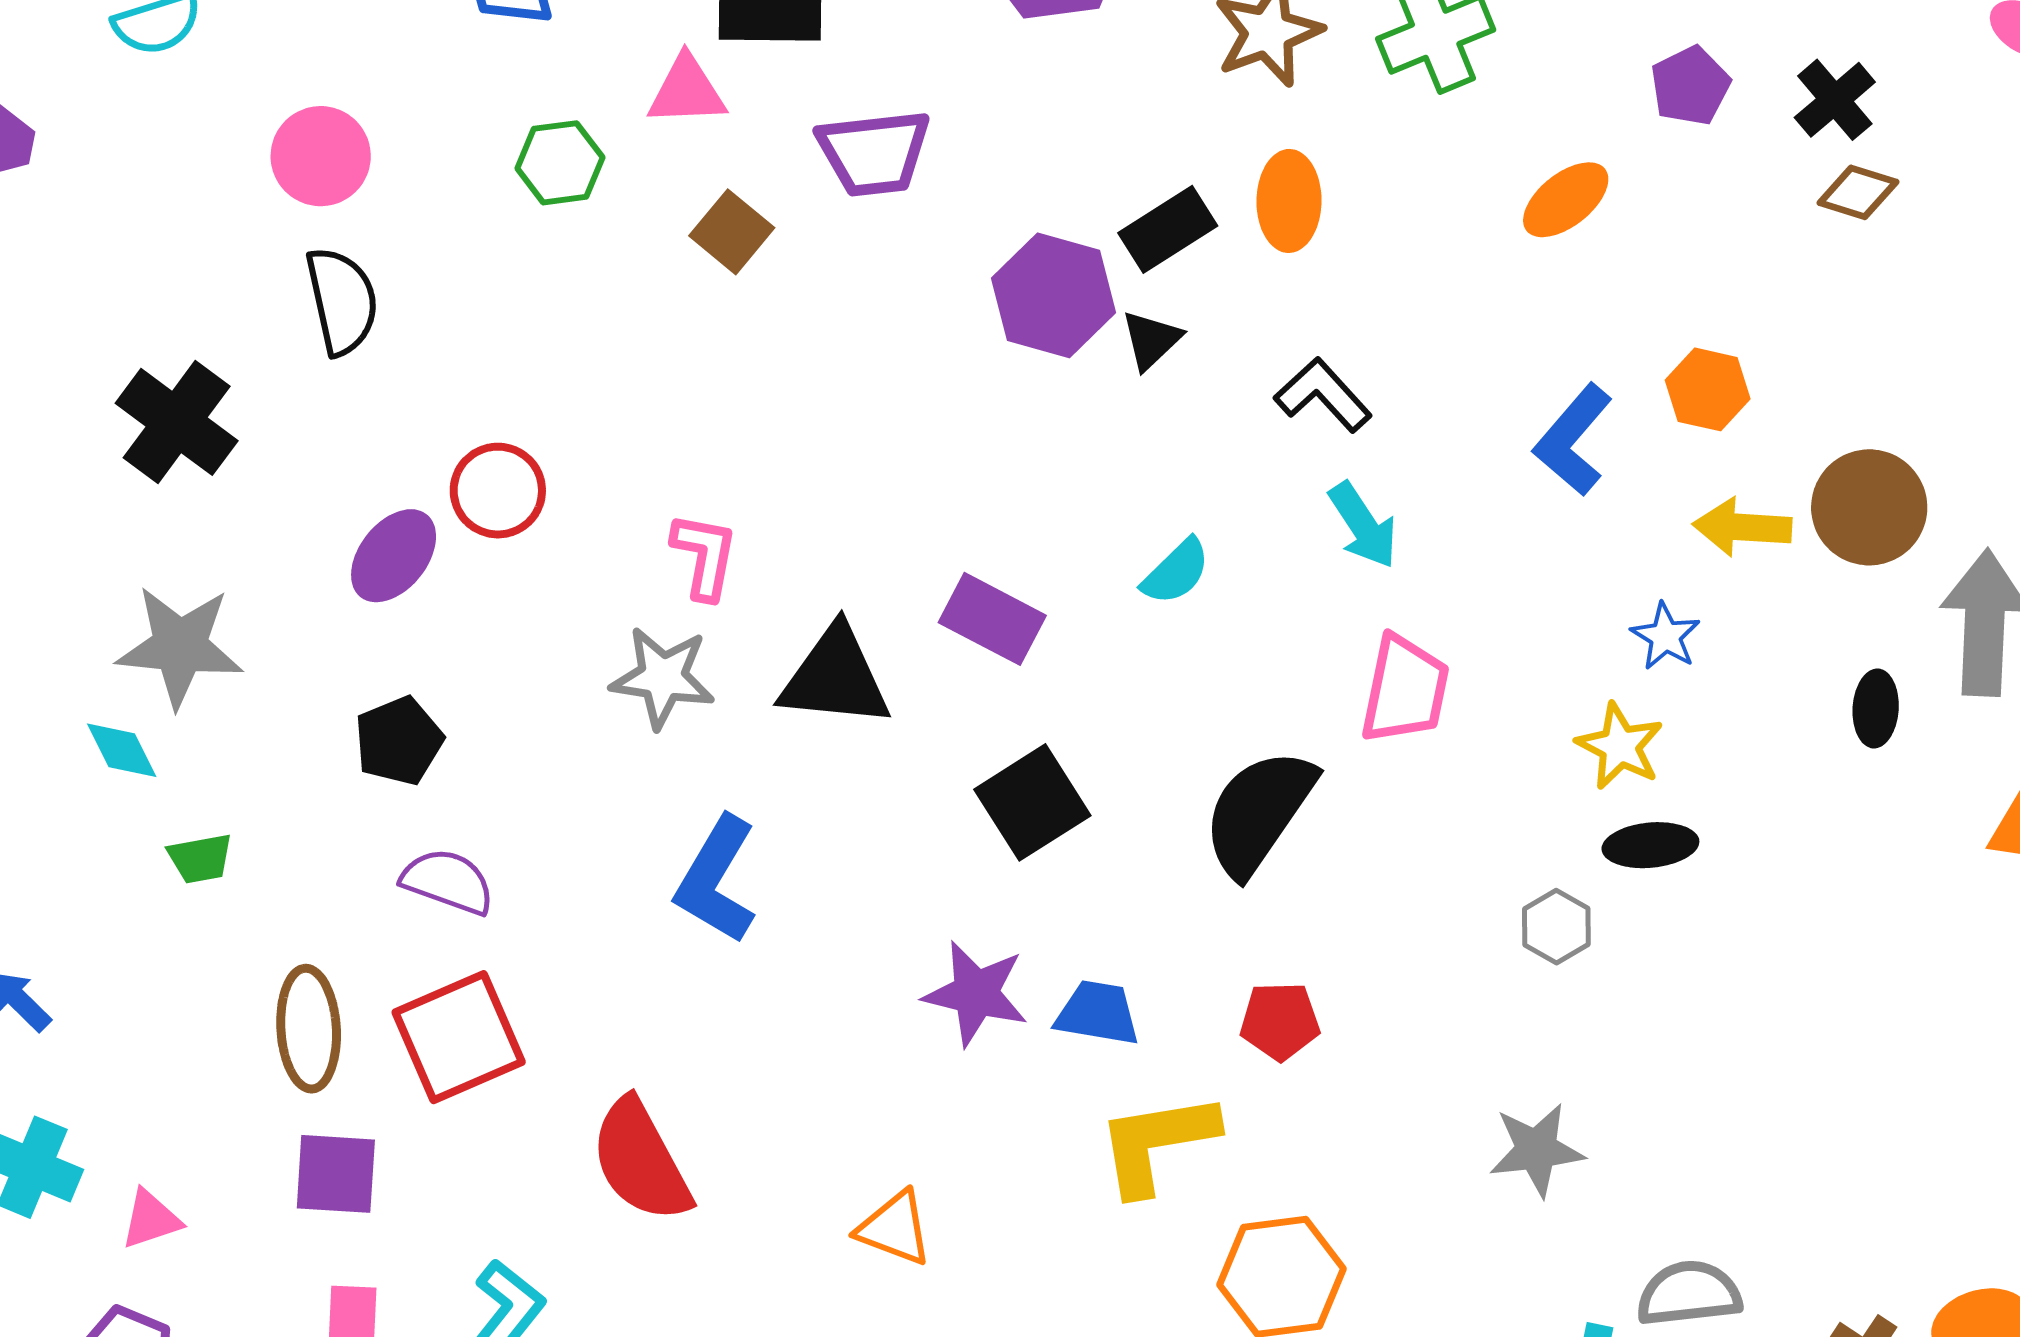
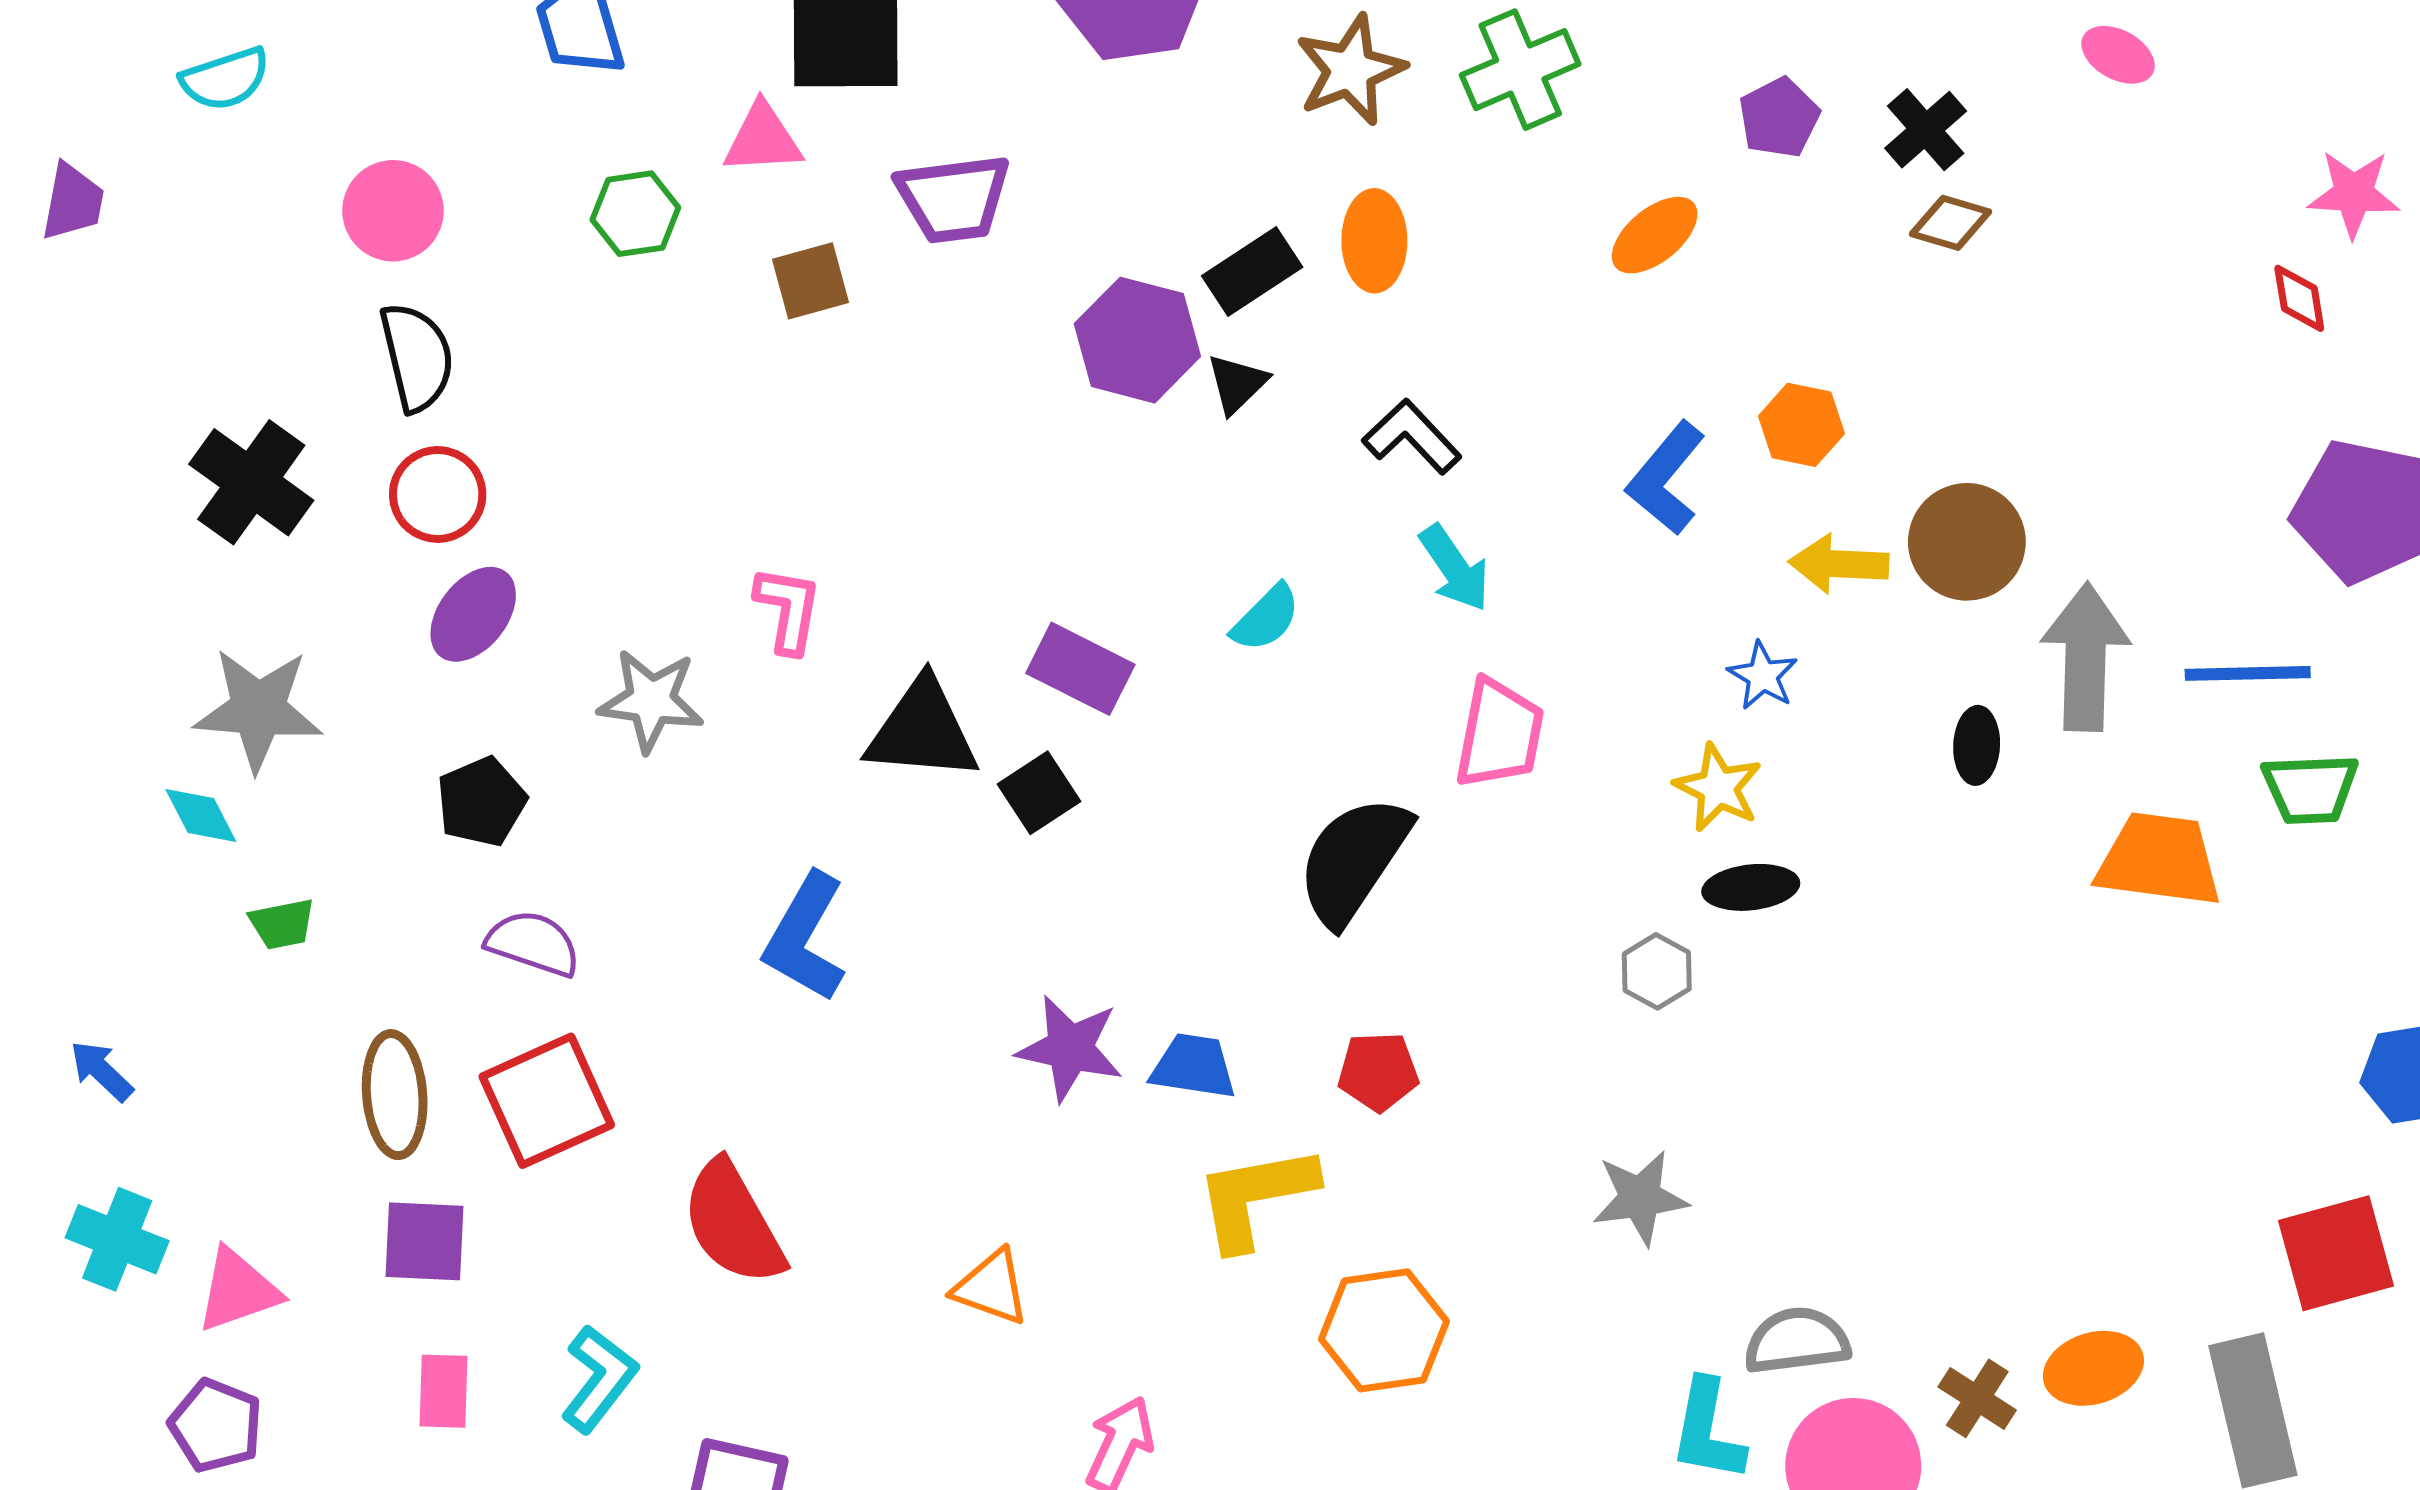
brown square: (732, 232) -> (810, 281), turned 36
red circle: (498, 491) -> (438, 494), moved
gray star: (663, 677) -> (651, 701), moved
black square: (1032, 802) -> (1039, 793), moved, size x0.7
pink triangle: (151, 1219) -> (238, 1290), size x1.4

